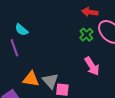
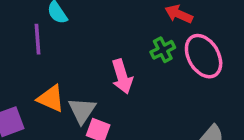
pink arrow: (92, 66) -> (122, 77), moved

